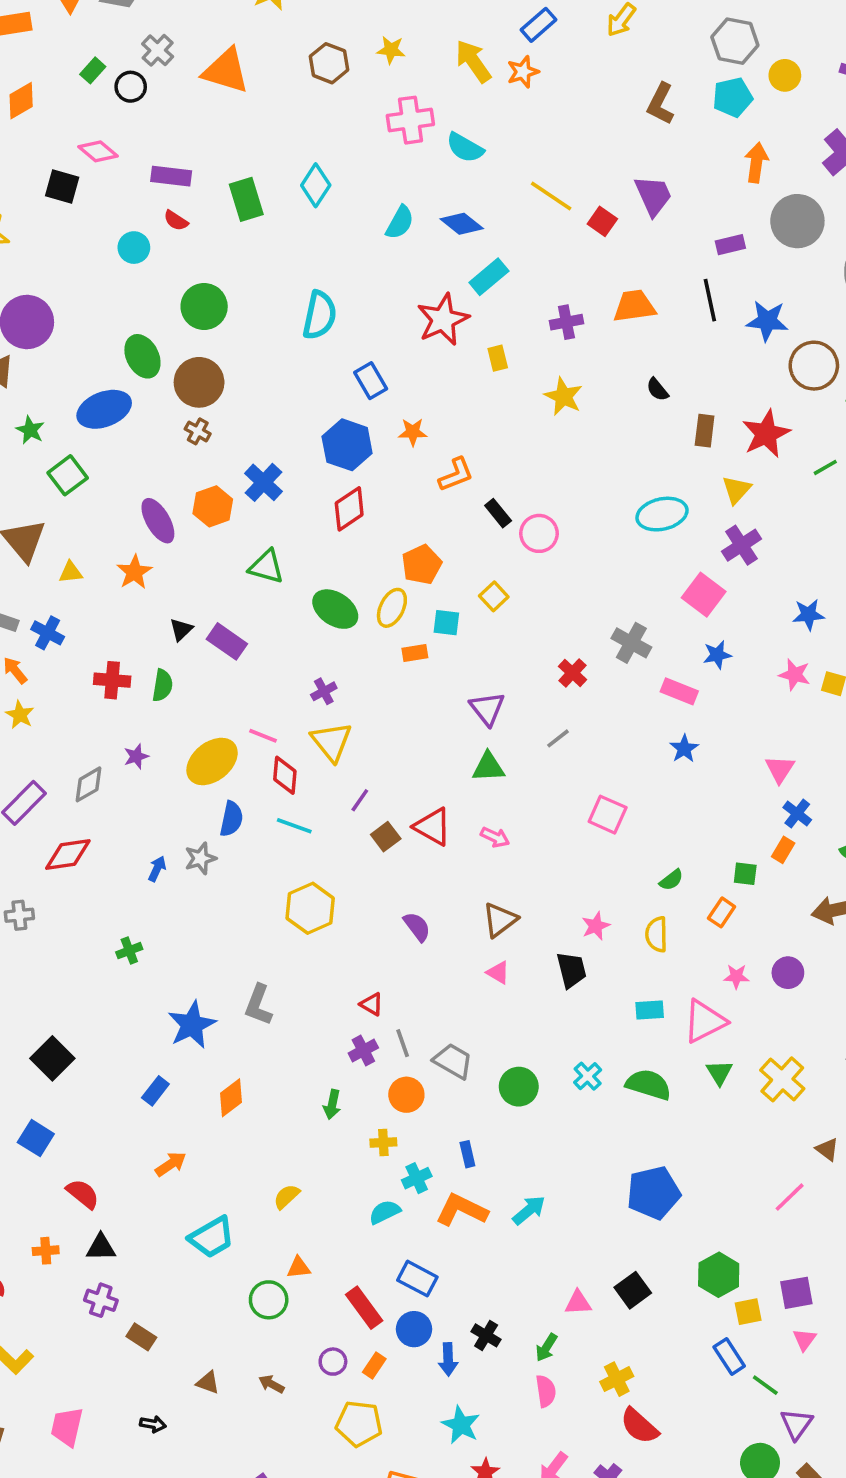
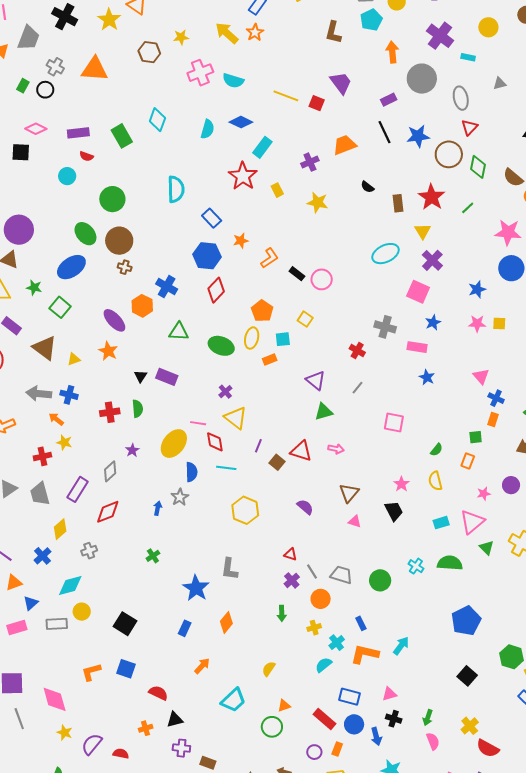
pink triangle: (578, 1303) -> (389, 694), moved

